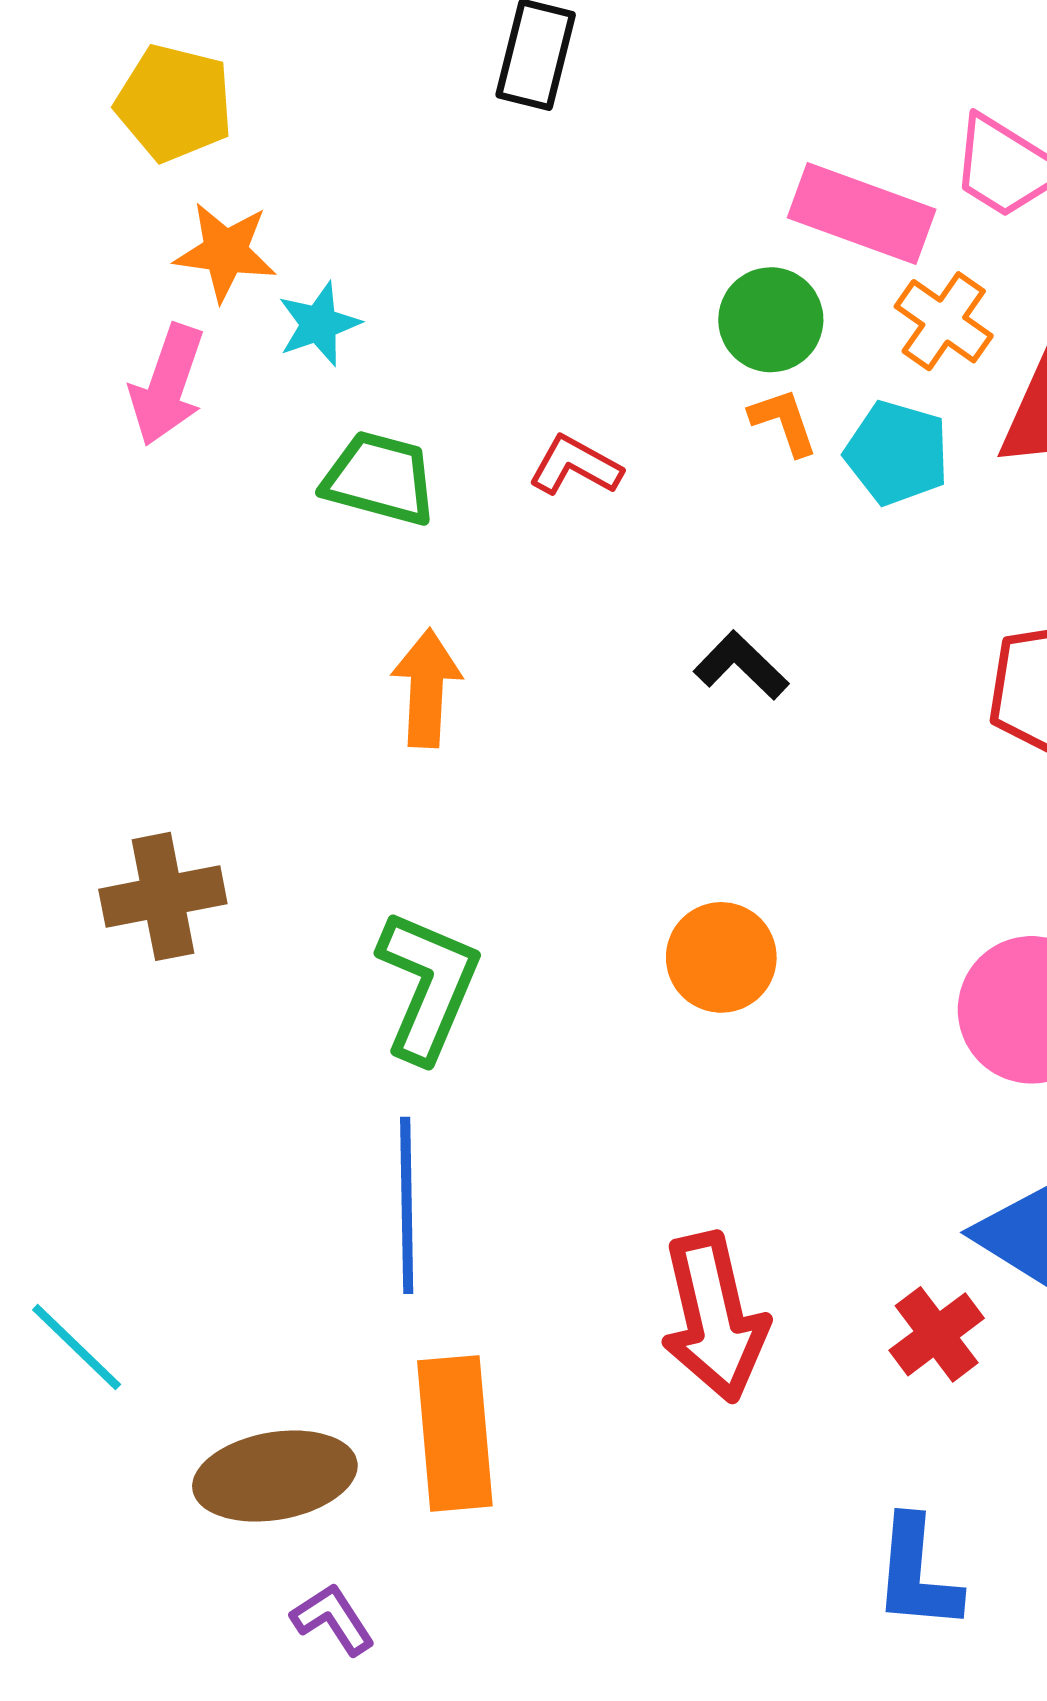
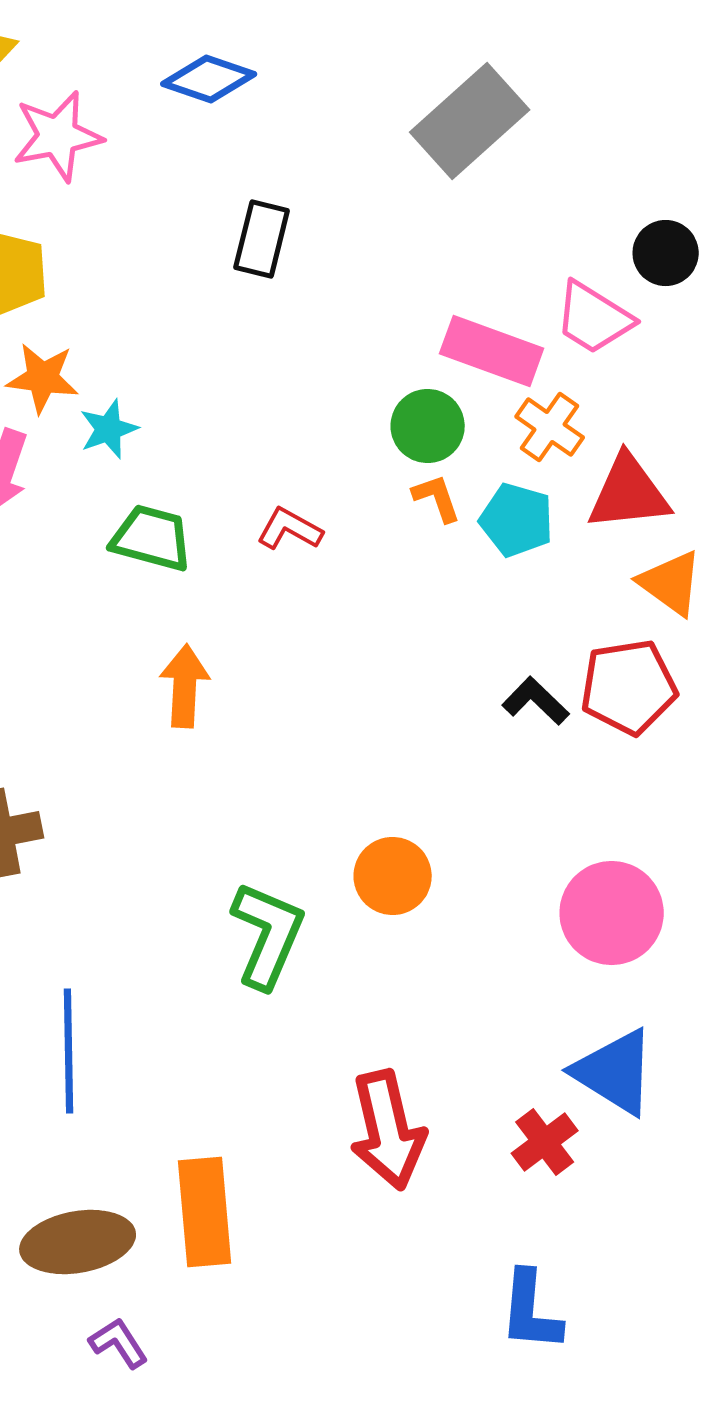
black L-shape: (741, 665) -> (536, 701), moved
green L-shape: (428, 986) -> (268, 935), moved
blue line: (407, 1205) -> (69, 1051), moved

